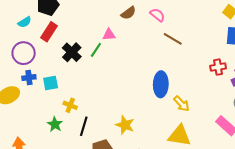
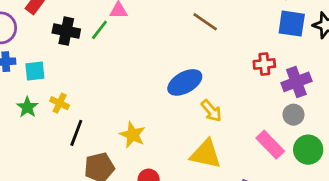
black cross: (72, 52) -> (66, 31), turned -36
blue ellipse: (161, 84) -> (185, 82), turned 55
green star: (55, 124) -> (27, 107), moved

